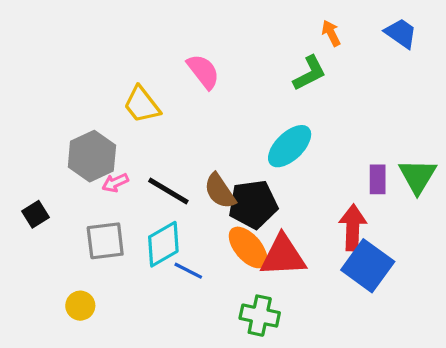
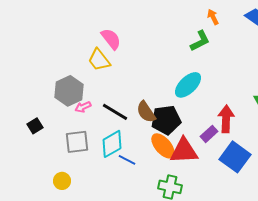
pink semicircle: (203, 71) -> (111, 39), moved
purple rectangle: (378, 179) -> (209, 134), moved, turned 48
red arrow: (353, 228) -> (226, 119), moved

